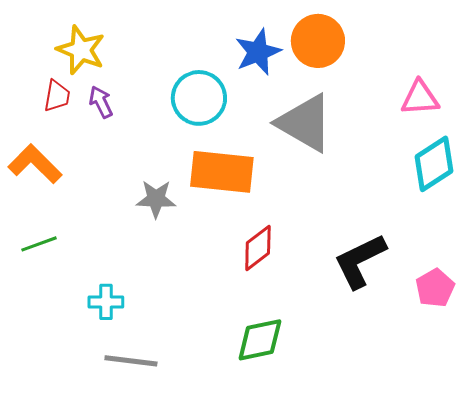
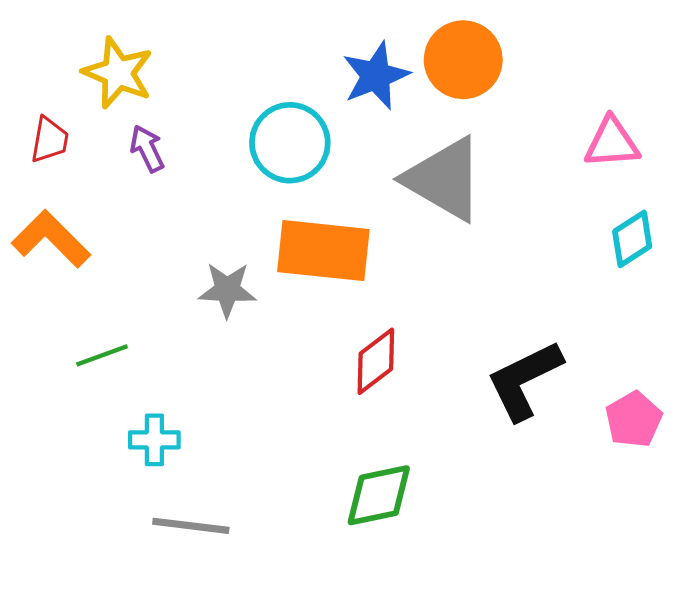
red trapezoid: (57, 96) -> (50, 140), moved
cyan diamond: (434, 164) -> (632, 239), size x0.7
green line: (39, 244) -> (102, 355), moved

